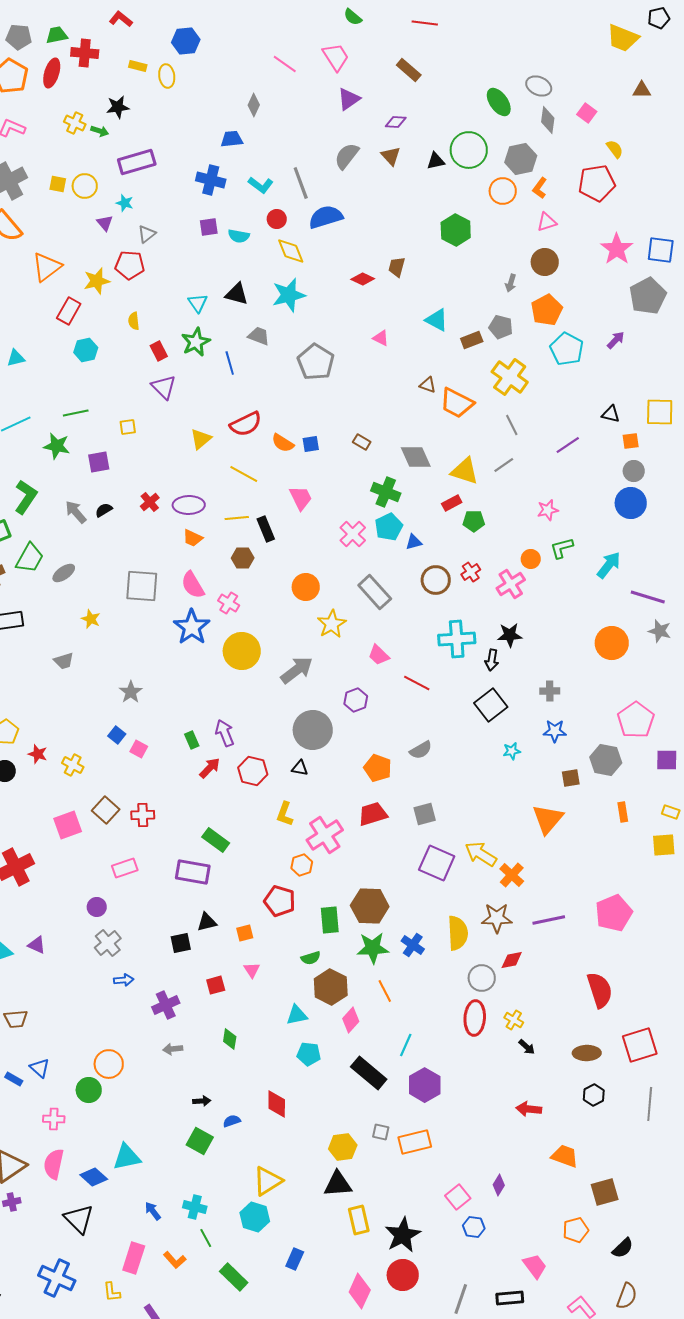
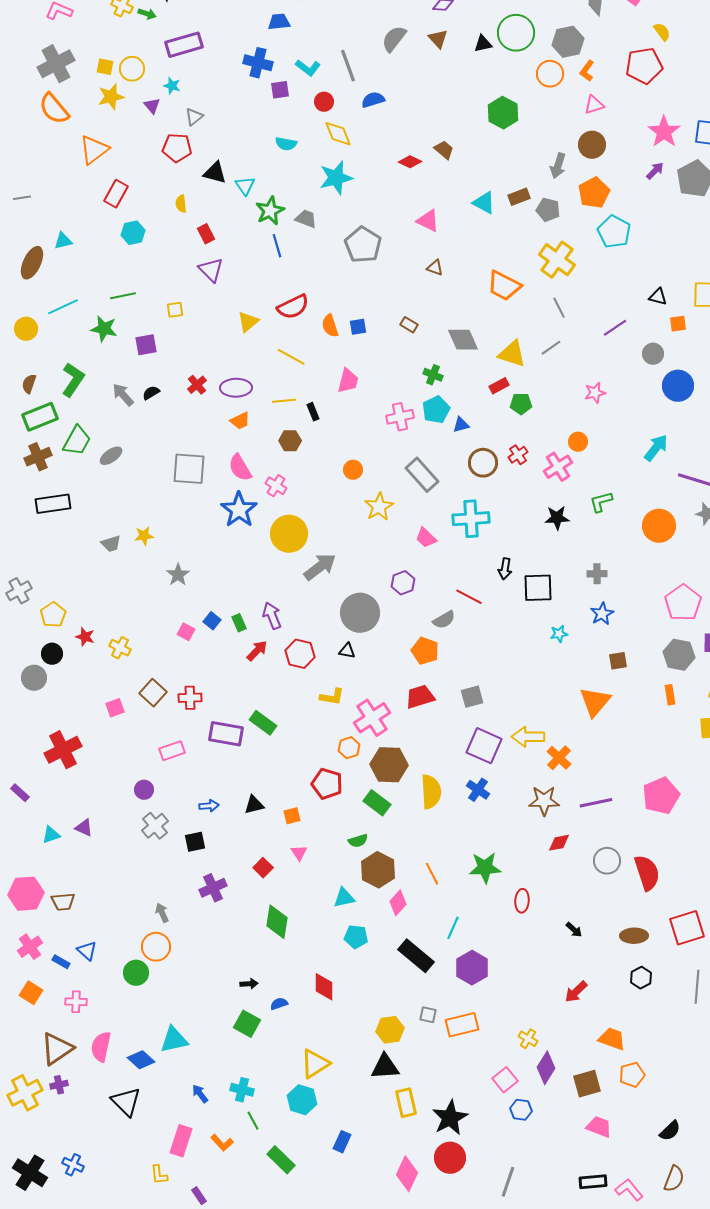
blue semicircle: (326, 217) -> (373, 100), size x0.7
purple square: (209, 227) -> (280, 90), moved
cyan semicircle: (239, 236) -> (286, 144), moved
brown trapezoid: (397, 267) -> (444, 150), turned 115
yellow star: (97, 281) -> (111, 97), moved
gray arrow: (511, 283) -> (558, 166), size x1.4
black triangle: (237, 294) -> (215, 173), moved
pink triangle: (381, 338) -> (428, 221), size x1.4
brown rectangle: (472, 340) -> (519, 197), moved
purple arrow: (616, 340) -> (655, 171), moved
green star: (196, 342) -> (270, 211), moved
brown triangle: (428, 385) -> (435, 268), moved
orange semicircle: (283, 443) -> (330, 326), turned 40
gray circle: (634, 471) -> (653, 354), moved
green cross: (386, 492) -> (433, 375), size x0.7
pink trapezoid: (301, 498) -> (348, 381), turned 40
black rectangle: (266, 529) -> (313, 412), size x0.7
pink cross: (353, 534) -> (400, 417), turned 32
orange trapezoid: (193, 538) -> (240, 421), turned -50
green L-shape: (562, 548) -> (601, 502), moved
orange circle: (306, 587) -> (353, 470), size x0.7
yellow star: (91, 619) -> (144, 536), moved, turned -30
cyan cross: (457, 639) -> (471, 519), moved
black arrow: (492, 660) -> (505, 569), moved
gray arrow: (297, 670) -> (320, 567), moved
red line: (417, 683) -> (469, 597), moved
black square: (491, 705) -> (538, 588), turned 36
blue star: (555, 731) -> (602, 614), turned -30
blue square: (117, 735) -> (212, 621), moved
gray semicircle: (421, 750) -> (444, 620), moved
gray hexagon: (606, 760) -> (679, 655), moved
yellow L-shape: (285, 814) -> (332, 697), turned -100
pink square: (68, 825) -> (115, 708), size x0.7
yellow arrow: (481, 854) -> (528, 737), turned -32
purple rectangle: (193, 872) -> (226, 734), moved
brown hexagon: (370, 906) -> (389, 765), moved
green rectangle: (330, 920) -> (377, 803), turned -48
yellow semicircle: (458, 933) -> (431, 792), moved
black square: (181, 943) -> (195, 842), moved
blue cross: (413, 945) -> (478, 790), moved
green star: (373, 948) -> (485, 868), moved
gray circle: (482, 978) -> (607, 861), moved
blue arrow: (124, 980) -> (209, 806), moved
red square: (216, 985) -> (263, 868), turned -30
red ellipse: (475, 1018) -> (522, 901), size x0.7
yellow cross: (514, 1020) -> (528, 1039), moved
green diamond: (230, 1039) -> (277, 922), size x1.6
gray arrow: (173, 1049) -> (162, 913), moved, turned 72
red arrow: (529, 1109) -> (576, 992), turned -50
pink cross: (54, 1119) -> (76, 1002), moved
purple diamond: (499, 1185) -> (546, 1068), size x1.5
brown square: (605, 1192) -> (587, 1084), moved
orange pentagon: (576, 1230) -> (632, 1075), moved
pink trapezoid: (535, 1266) -> (599, 1127), moved, turned -32
blue cross: (57, 1278) -> (73, 1165), moved, size x0.6
black rectangle: (510, 1298) -> (593, 1182), moved

